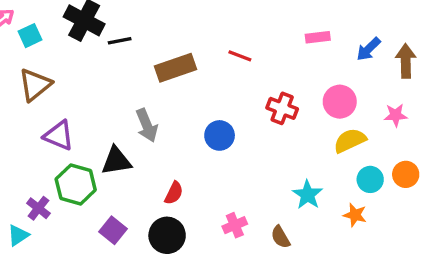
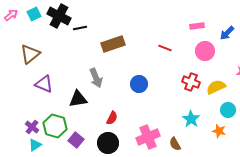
cyan square: (30, 36) -> (34, 14), moved
red line: (240, 56) -> (165, 48), moved
pink circle: (340, 102) -> (205, 51), moved
red cross: (282, 108) -> (191, 82), moved
green hexagon: (76, 185) -> (55, 126), moved
pink cross: (235, 225) -> (148, 137), size x1.6
cyan triangle: (18, 235) -> (35, 145), moved

